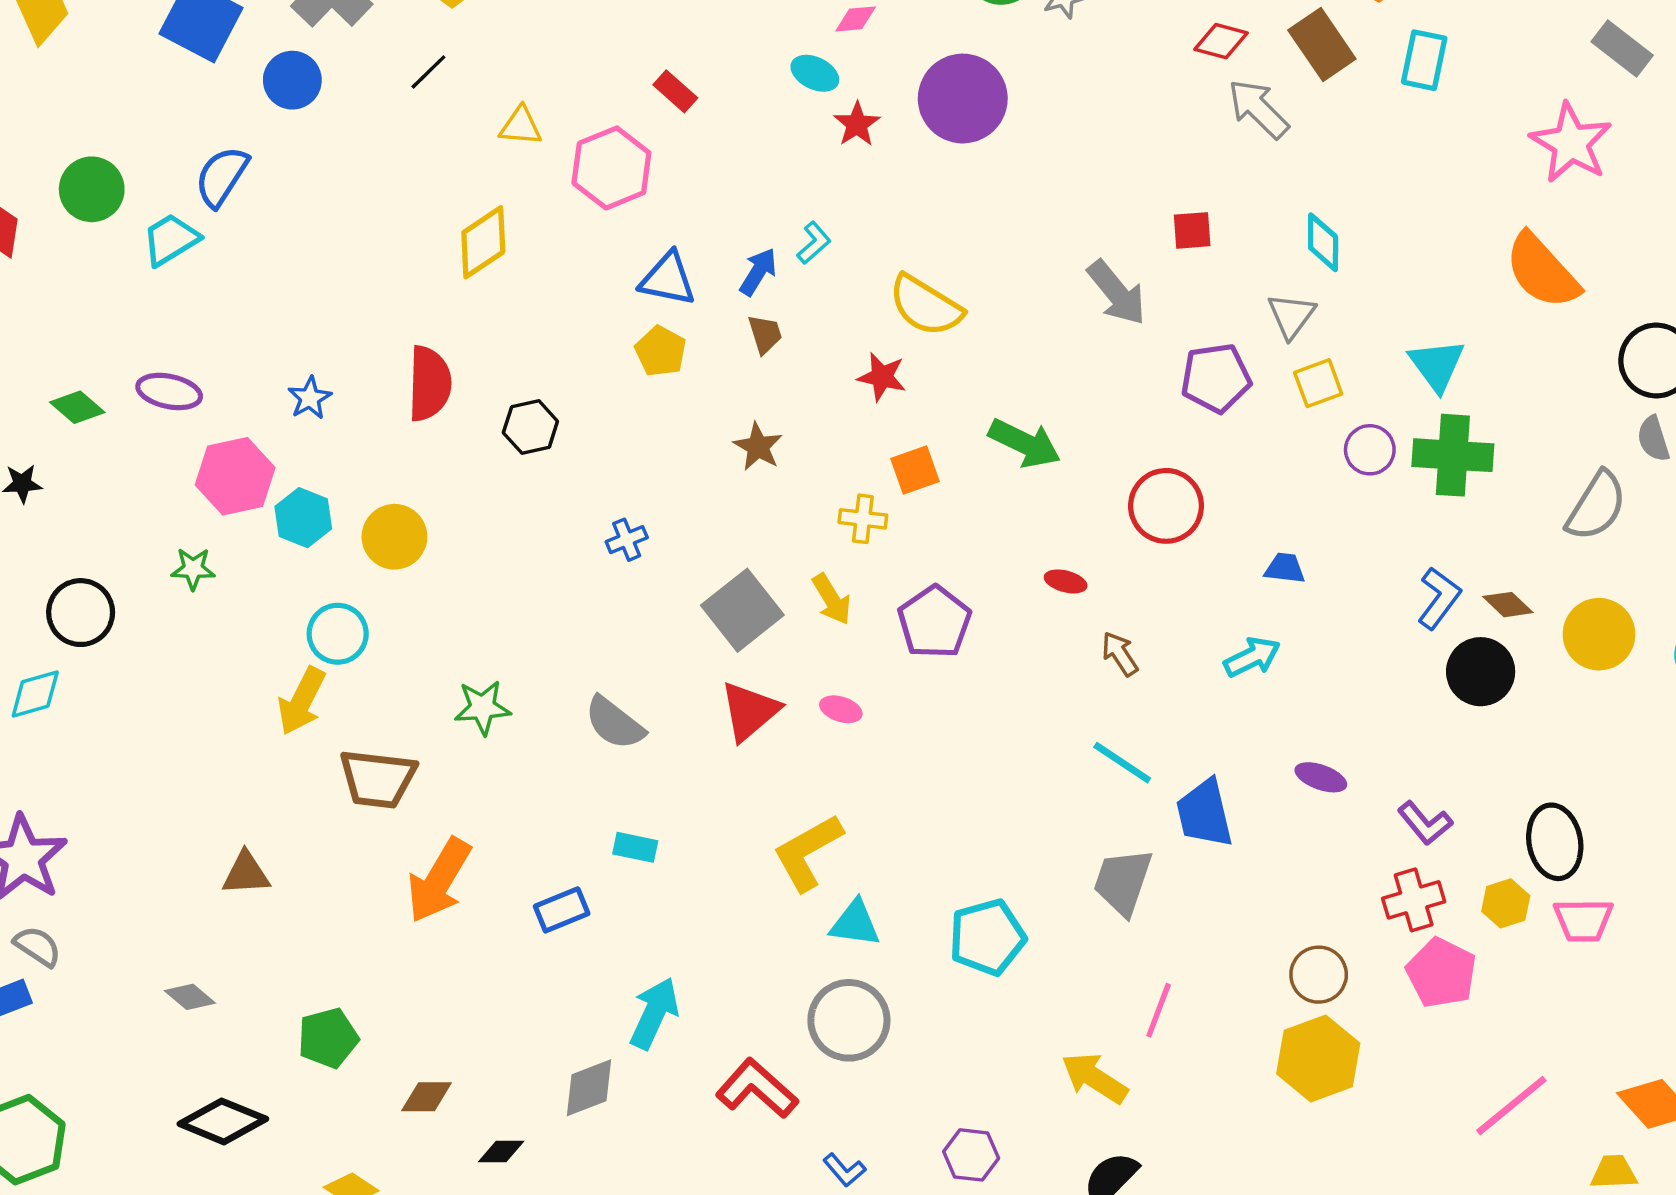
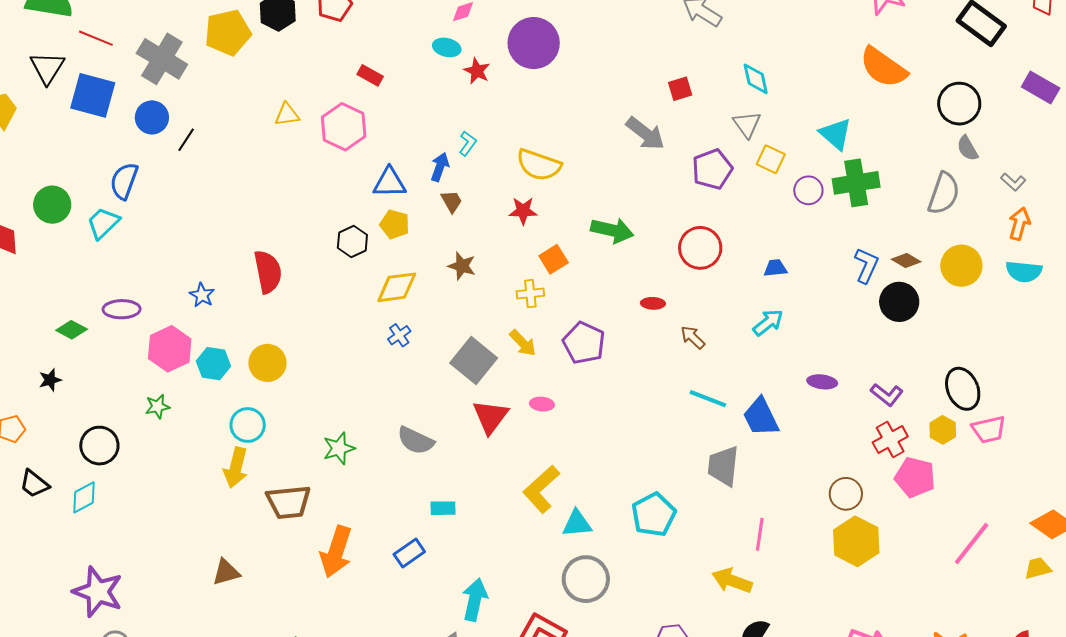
black line: (428, 72) -> (186, 140), moved
yellow diamond: (483, 242) -> (397, 287), moved, turned 39
yellow square: (1318, 383) -> (771, 159), turned -32
black hexagon: (530, 427) -> (352, 241), moved

